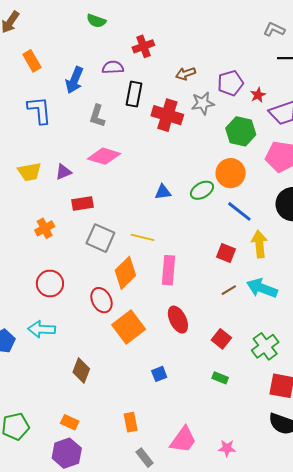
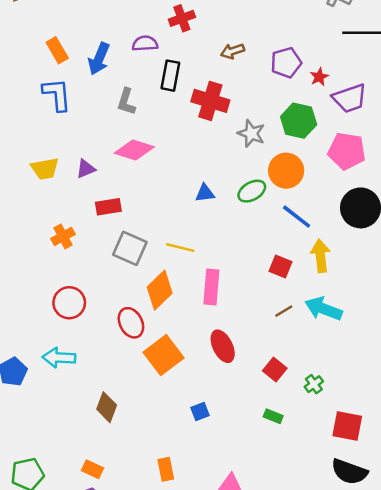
orange rectangle: (32, 61) -> (57, 50), moved
gray star: (203, 103) -> (251, 133), moved, turned 30
green cross: (265, 346) -> (314, 384), moved, size x0.6

